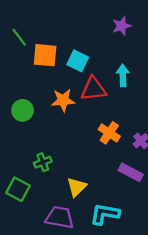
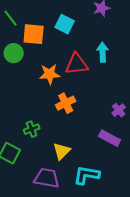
cyan square: (78, 61) -> (65, 24), moved
green circle: (23, 110) -> (14, 53), moved
orange cross: (109, 133) -> (66, 103), moved, turned 30

